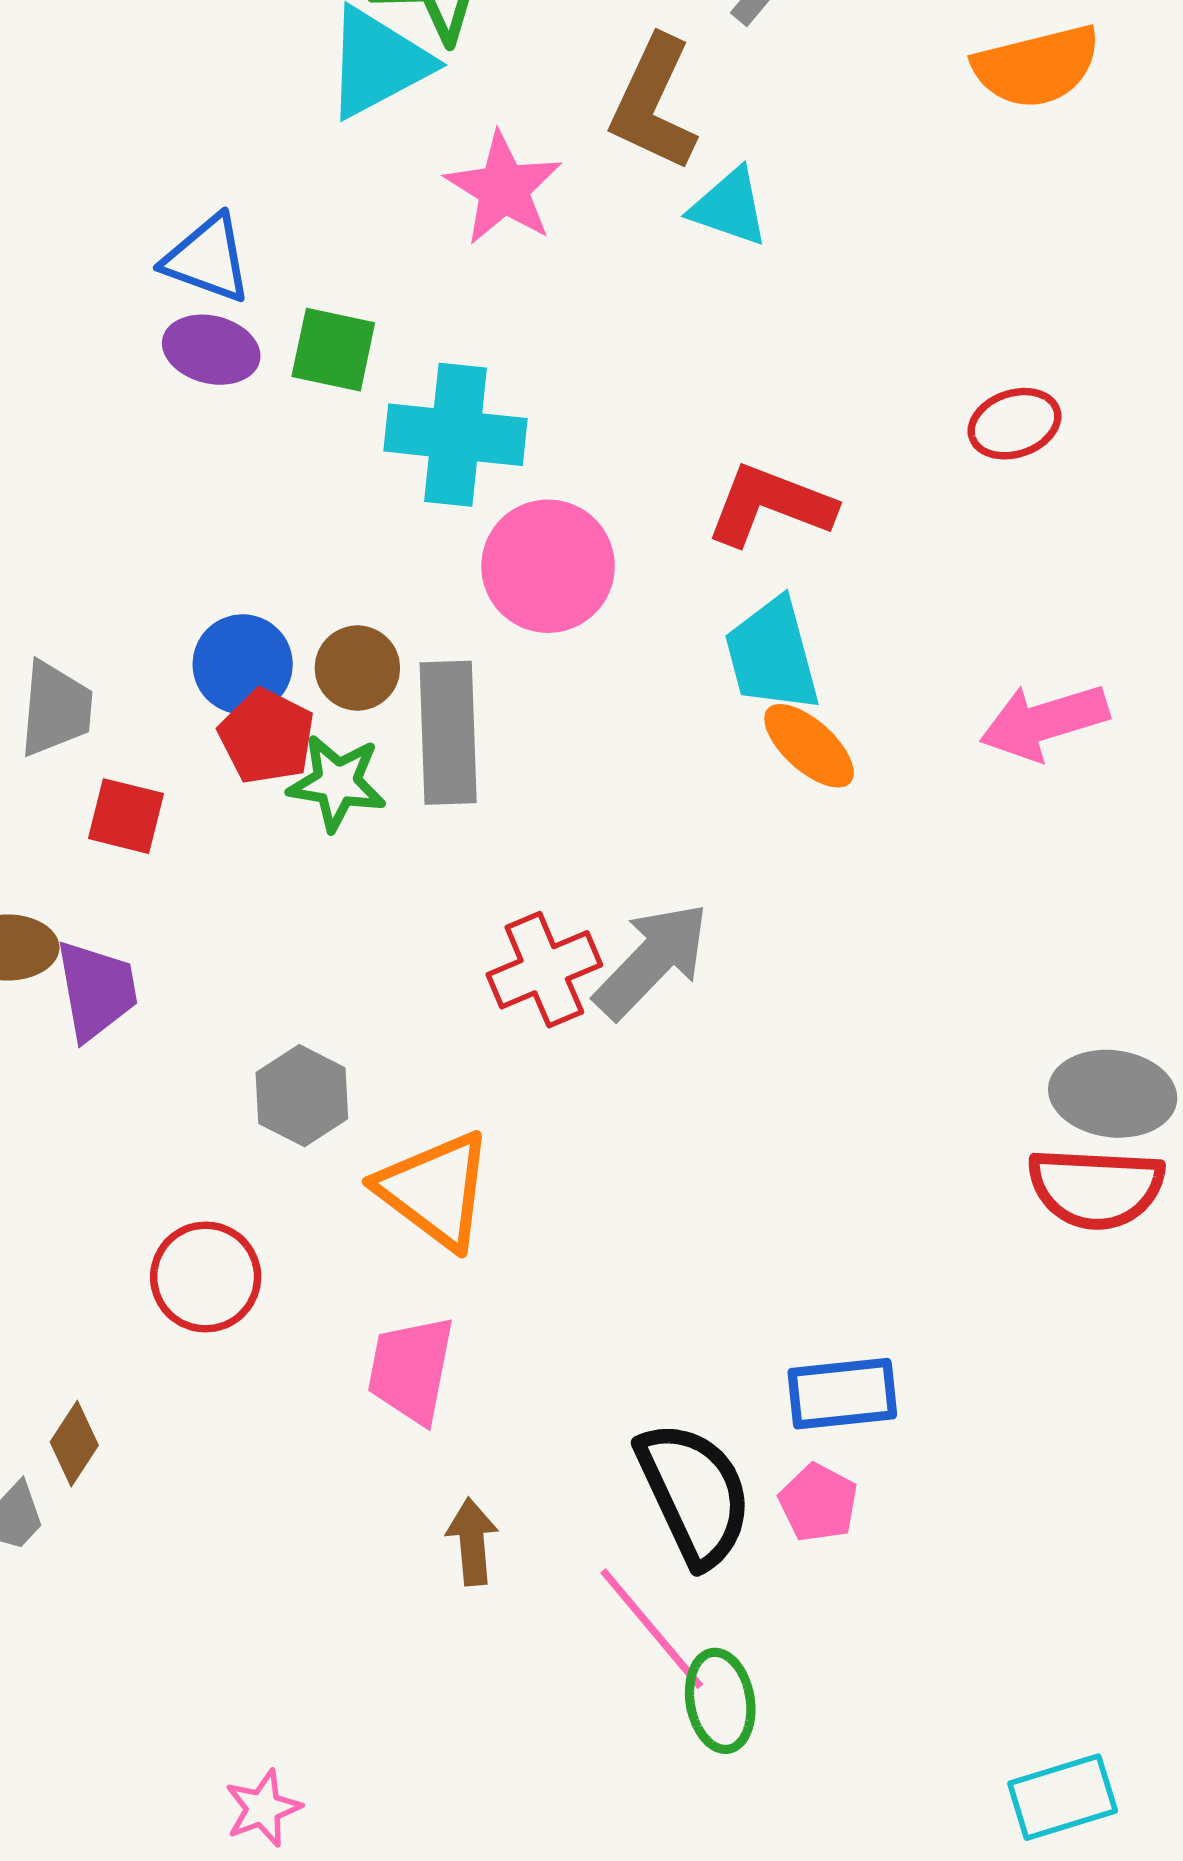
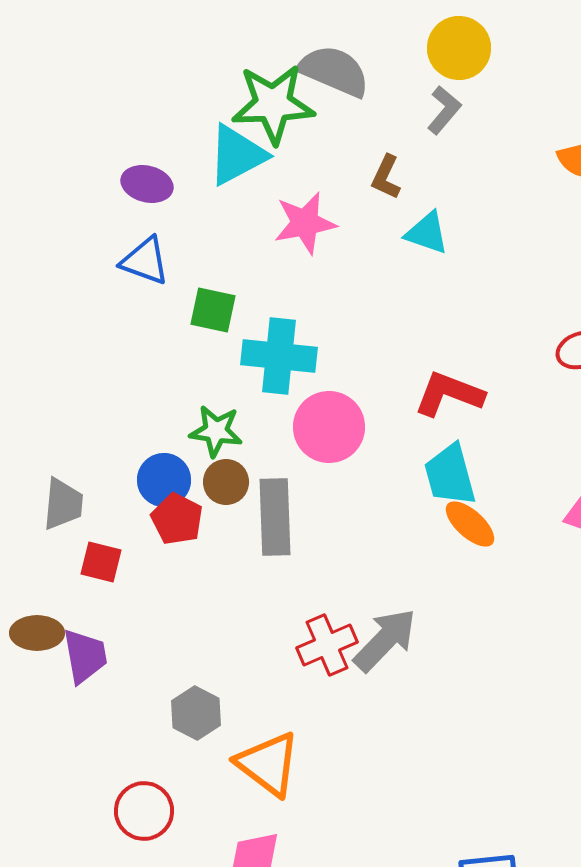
brown L-shape: (654, 103) -> (386, 177), size x0.6
pink star: (504, 189) -> (305, 223), turned 30
purple ellipse: (211, 350) -> (147, 184), moved
green star: (337, 783) -> (216, 431), moved

